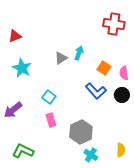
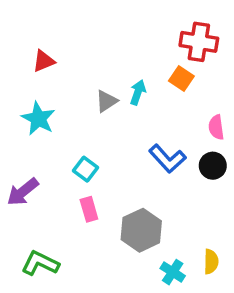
red triangle: (15, 36) -> (44, 61), moved
orange square: (104, 68) -> (181, 78), moved
cyan cross: (91, 155) -> (173, 272), moved

